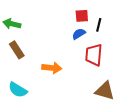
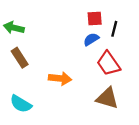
red trapezoid: (94, 55) -> (108, 63), turned -40
brown triangle: (105, 91) -> (107, 98), moved

